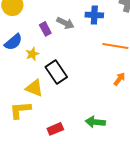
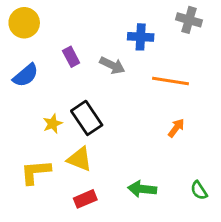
gray arrow: (65, 23) -> (112, 65), moved
yellow star: (32, 54) -> (53, 124), moved
yellow triangle: (34, 88) -> (80, 159), moved

